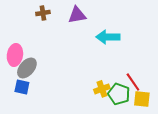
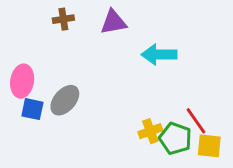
gray ellipse: (27, 68) -> (65, 100), moved
blue square: (22, 87) -> (32, 109), moved

